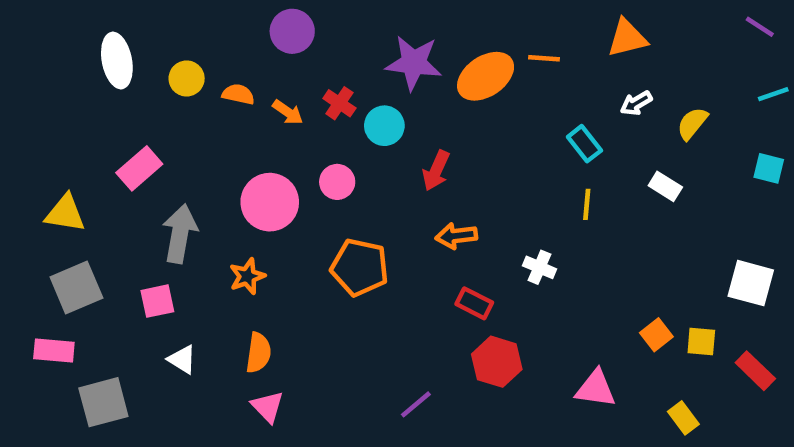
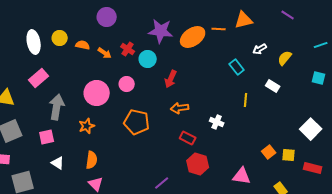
purple line: (760, 27) -> (288, 15), moved
orange triangle: (627, 38) -> (244, 20), moved
white ellipse: (117, 61) -> (34, 42), moved
yellow line: (587, 204) -> (246, 100), moved
white square: (751, 283) -> (311, 129), turned 30
red rectangle: (755, 371) -> (313, 168), turned -30

